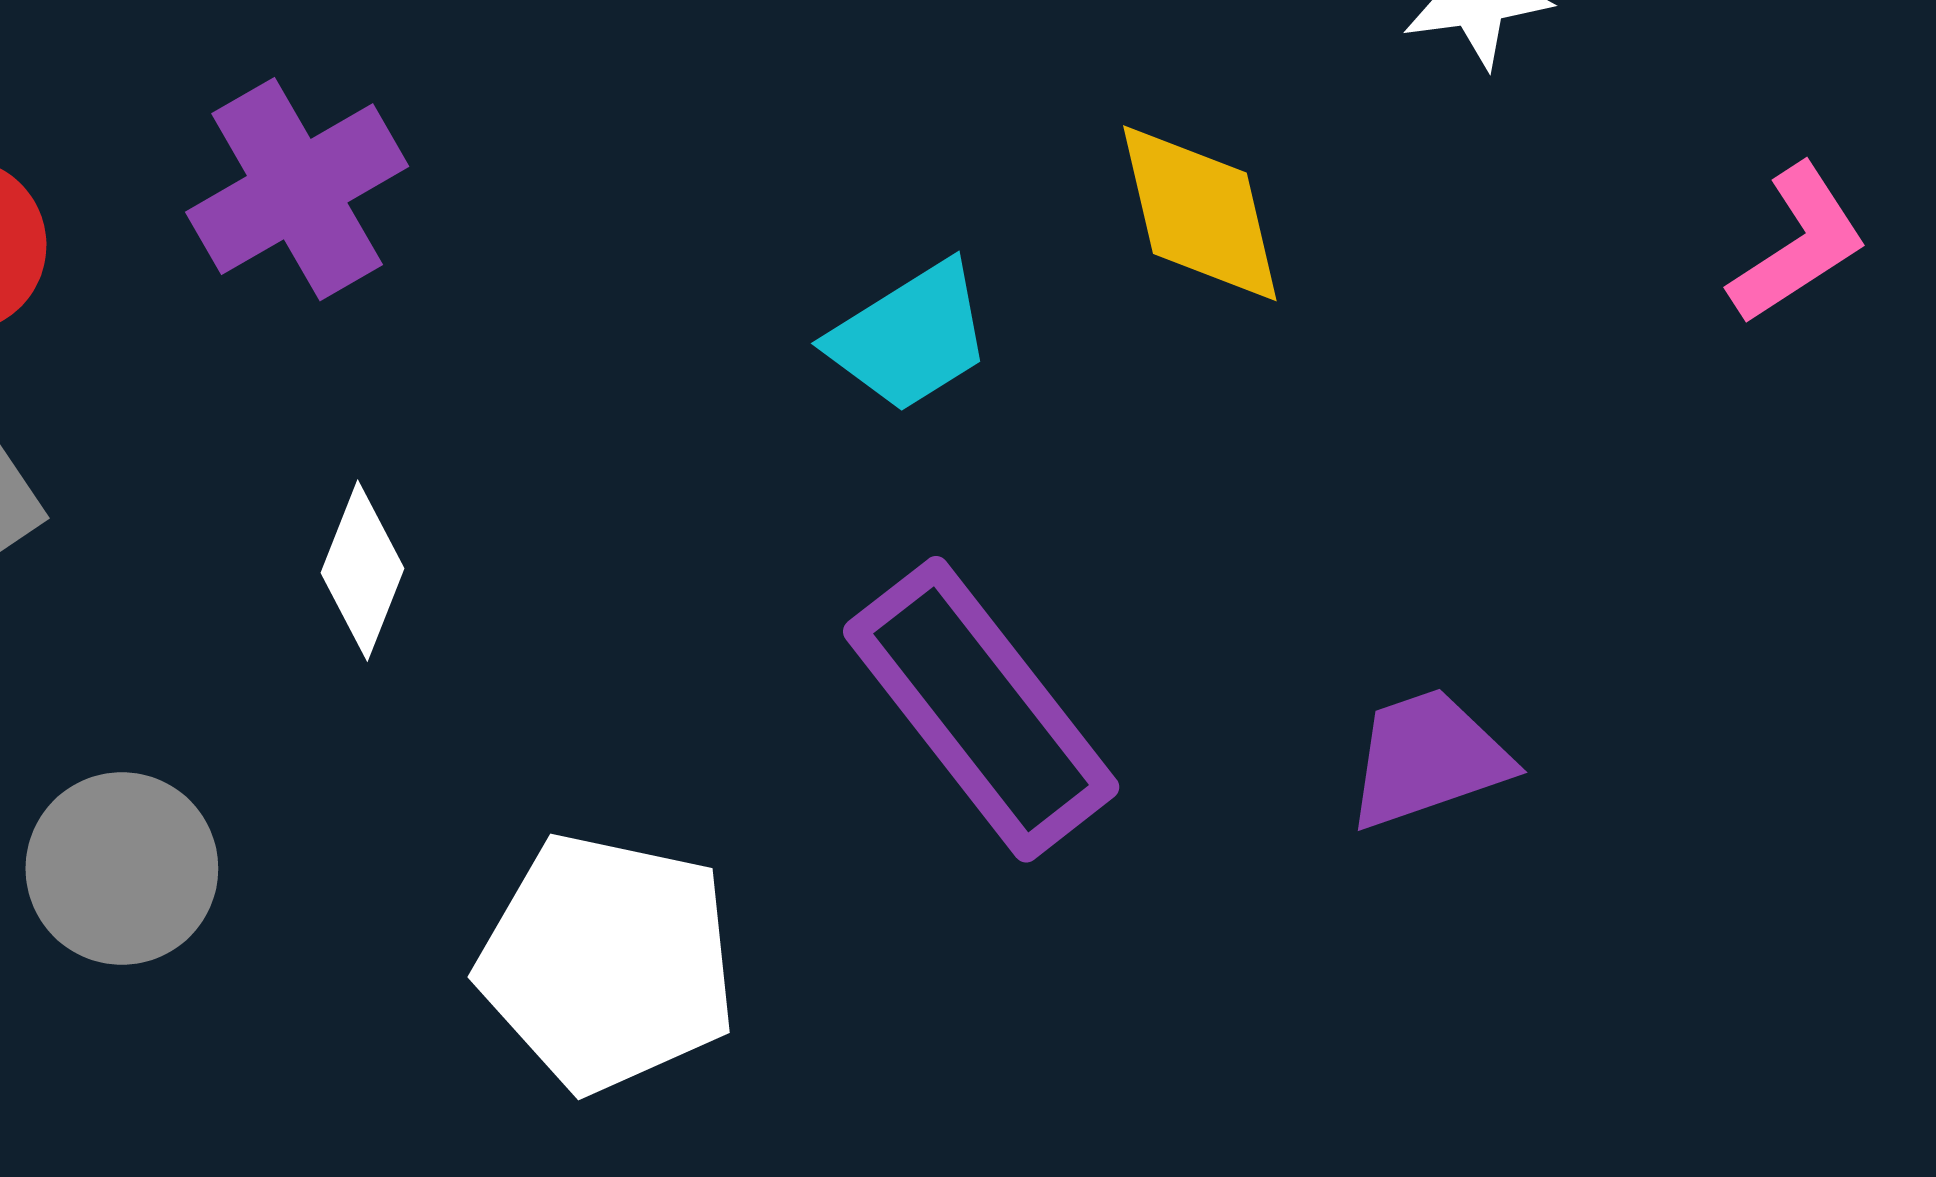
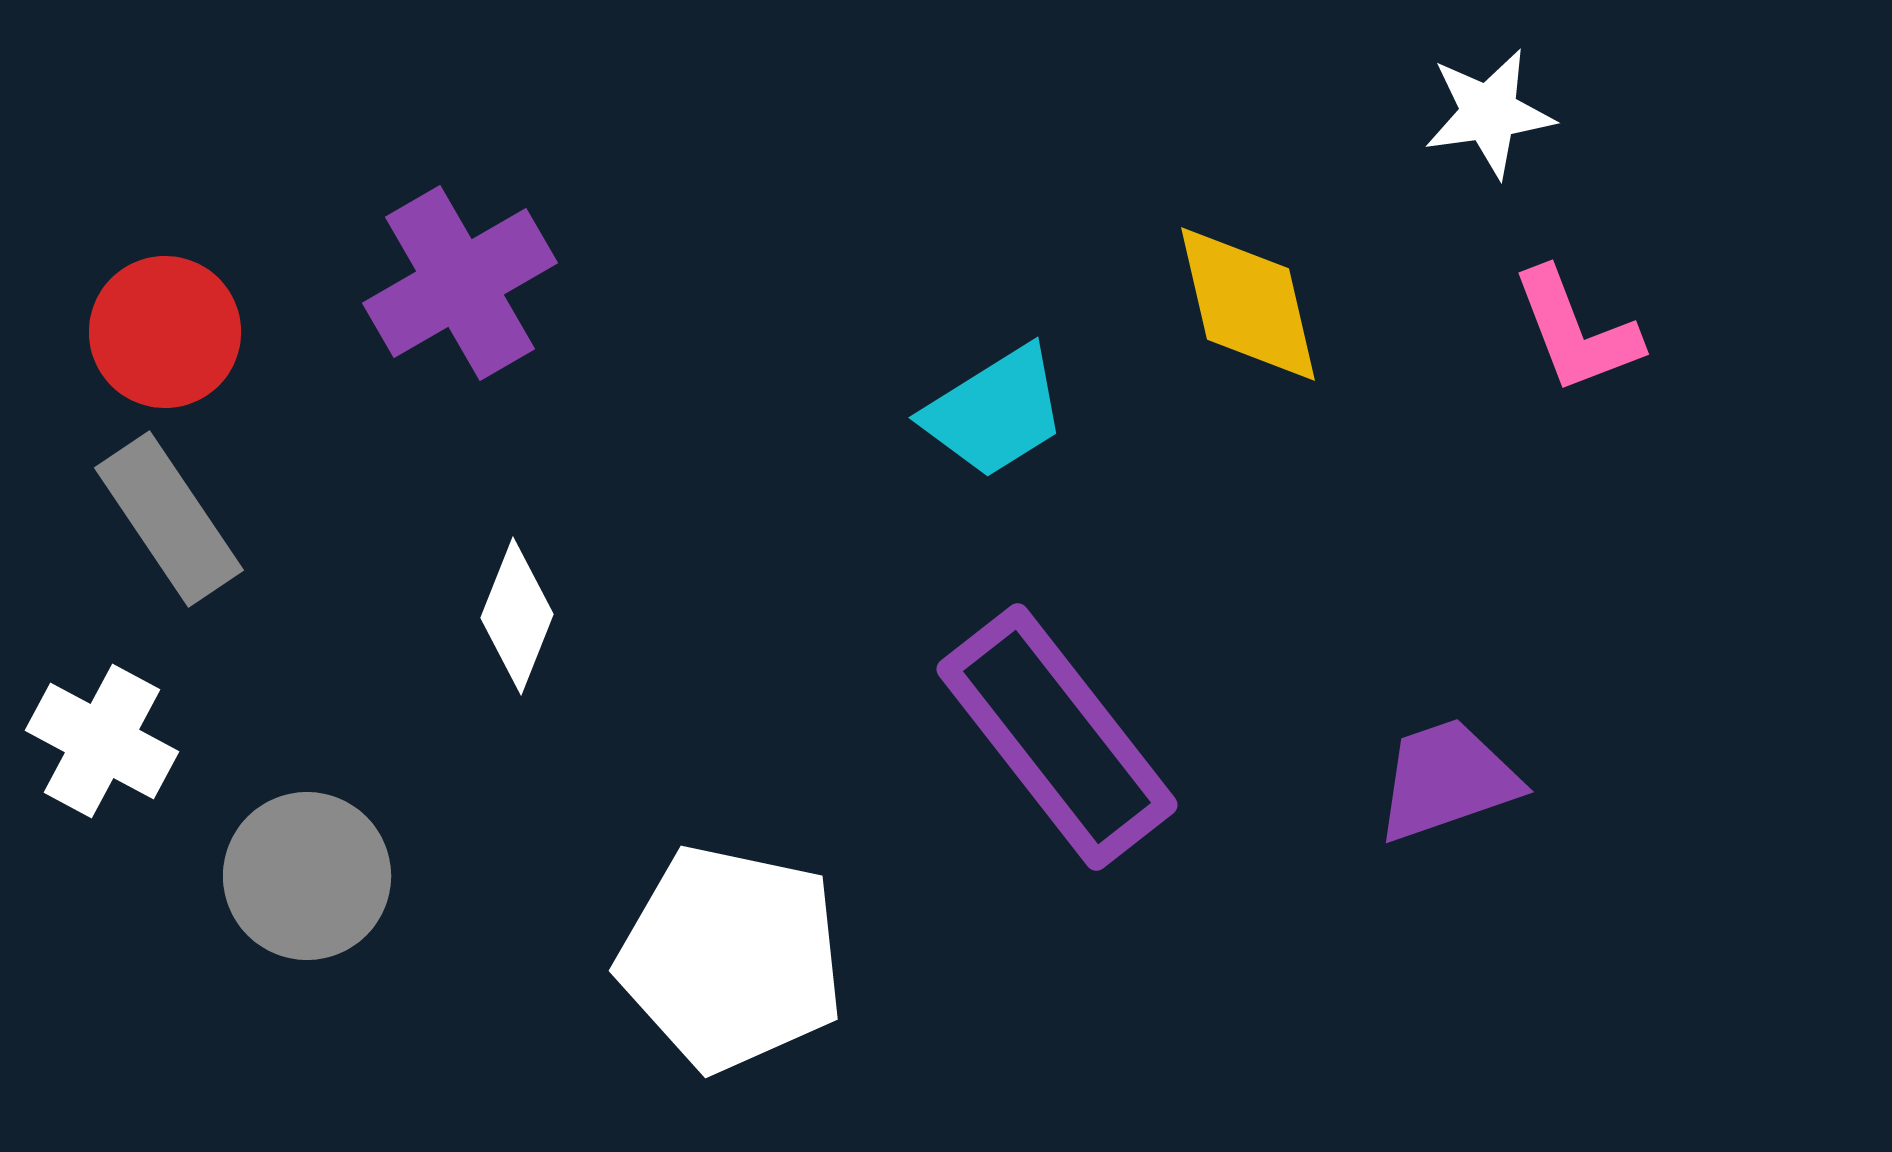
pink L-shape: (1798, 244) -> (1576, 331), moved, turned 102

